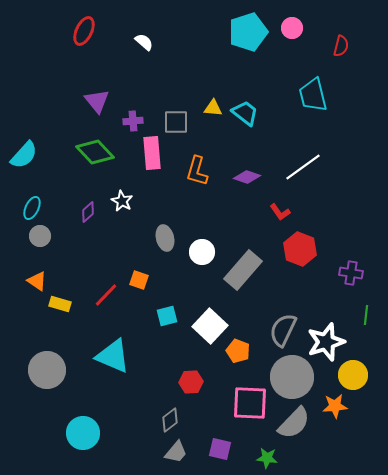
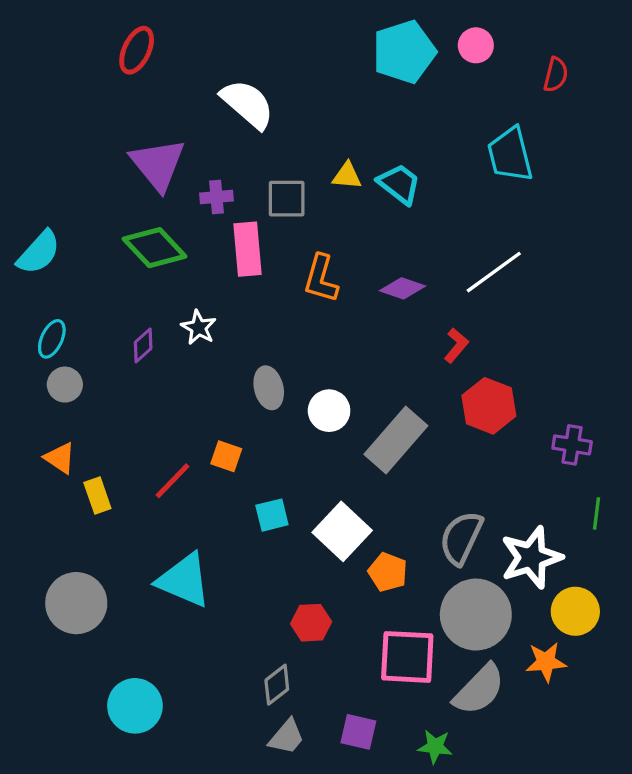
white semicircle: (144, 42) -> (248, 104), moved, size x1.8
purple triangle: (97, 101) -> (158, 164), size x1.4
red L-shape: (280, 212) -> (456, 345), turned -105
yellow rectangle: (60, 304) -> (97, 495), turned 55

